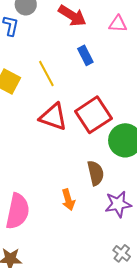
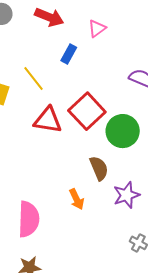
pink triangle: (118, 24) -> (97, 28), moved, turned -30
blue rectangle: (85, 55) -> (69, 54), turned 66

